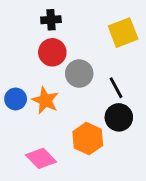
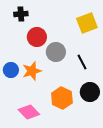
black cross: (51, 20) -> (21, 14), moved
orange star: (45, 100) -> (32, 71), turned 30
black circle: (119, 117) -> (90, 92), moved

